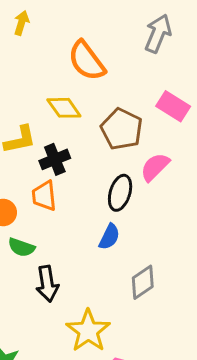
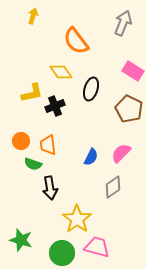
brown pentagon: (122, 129) -> (129, 109), moved
pink semicircle: (155, 167) -> (121, 153), moved
black ellipse: (120, 193) -> (91, 89), moved
orange trapezoid: (44, 196) -> (48, 145), moved

